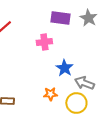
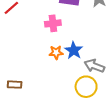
orange star: (50, 94) -> (56, 52), moved

